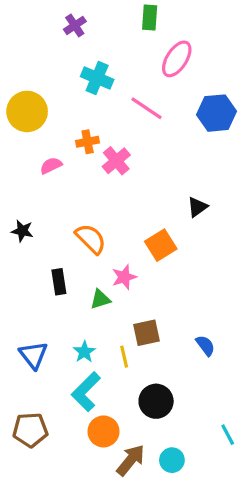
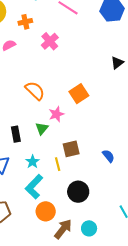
orange cross: (88, 142) -> (25, 22), moved
black triangle: (197, 207) -> (117, 63), moved
black rectangle: (59, 282) -> (16, 134), moved
green triangle: (100, 299) -> (42, 128), turned -32

